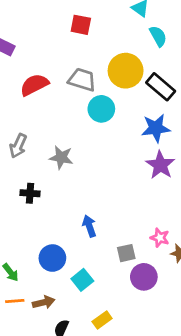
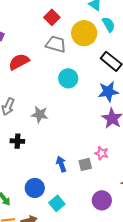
red square: (81, 25) -> (52, 17), turned 35
yellow circle: (126, 71) -> (84, 33), moved
gray trapezoid: (82, 80) -> (56, 44), moved
pink star: (160, 238) -> (102, 153), moved
gray square: (126, 253) -> (85, 164), moved

